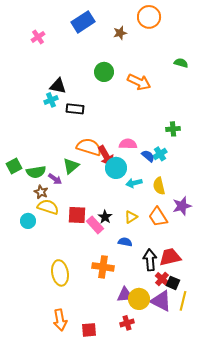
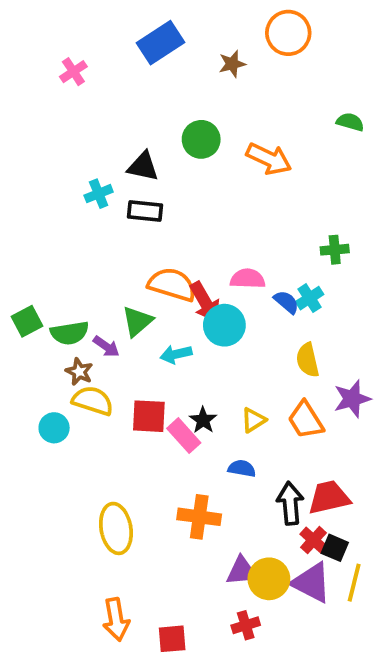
black triangle: (58, 86) -> (143, 166), moved
cyan arrow: (134, 183) -> (176, 354), moved

